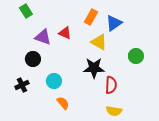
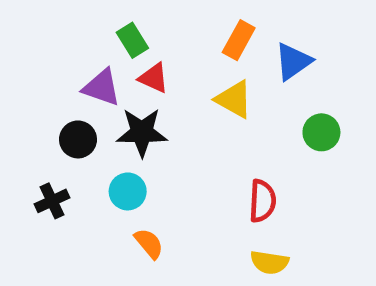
green rectangle: (26, 11) -> (132, 40), moved
orange rectangle: (91, 17) -> (239, 40), moved
blue triangle: (114, 23) -> (293, 61), moved
black star: (94, 68) -> (142, 132), moved

